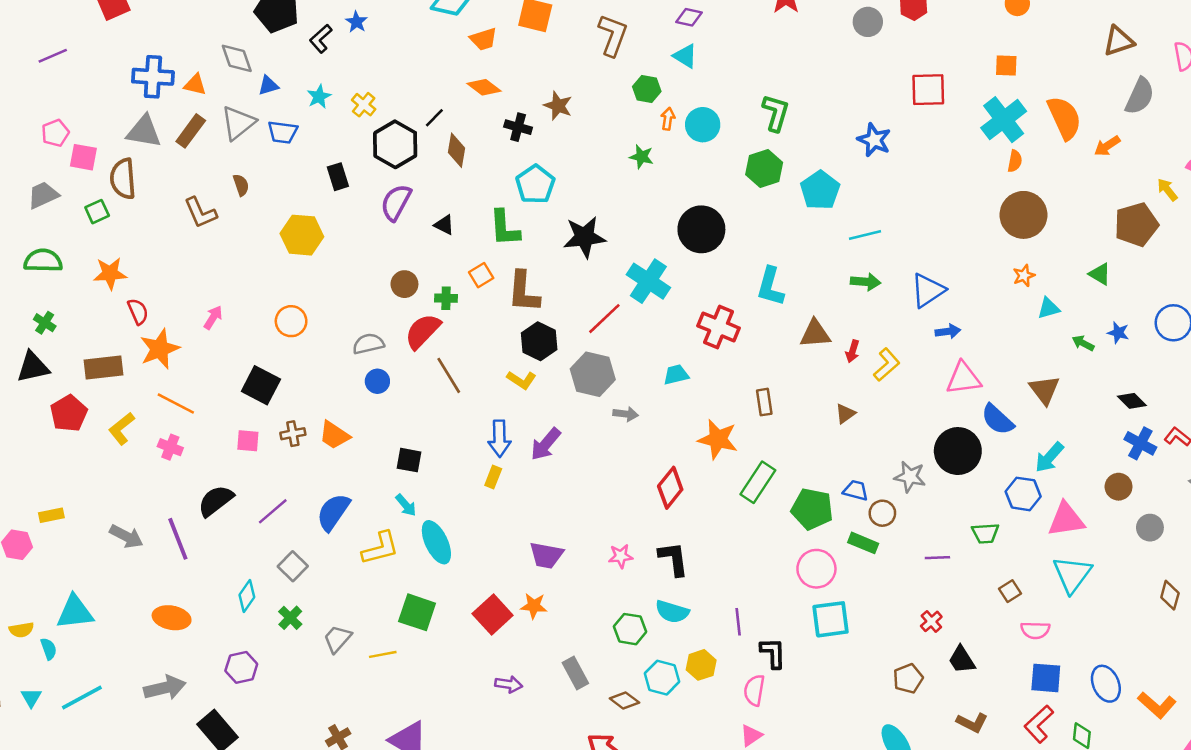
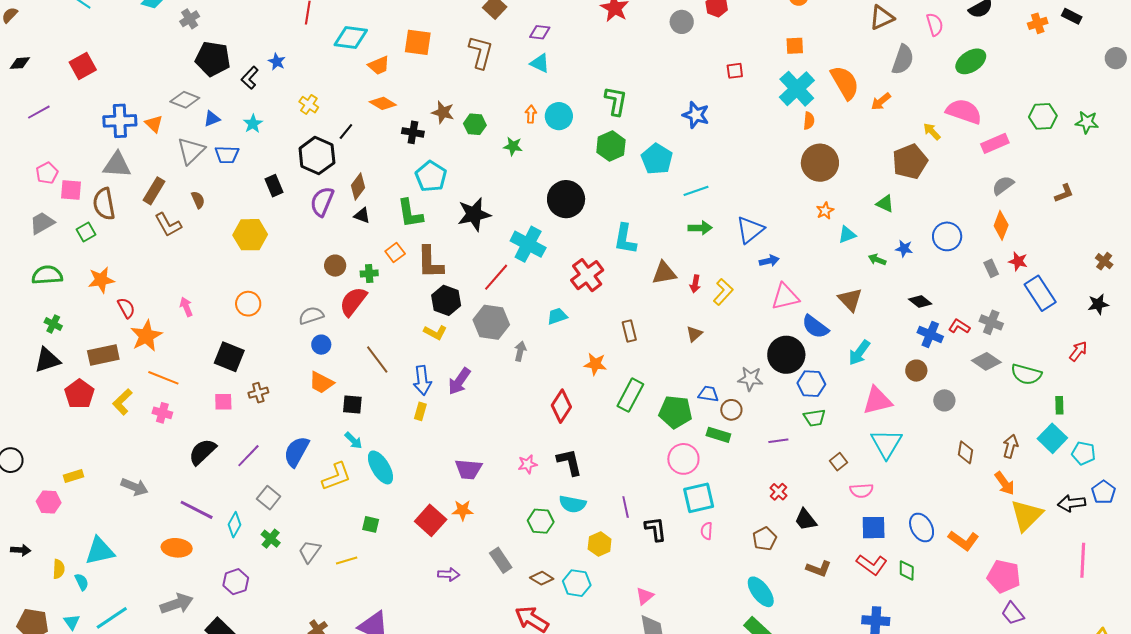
gray diamond: (237, 58) -> (185, 100), turned -44
orange triangle: (195, 85) -> (154, 124), turned 36
green hexagon: (647, 89) -> (475, 124), moved
red square: (928, 90) -> (735, 71), size x0.6
yellow cross: (364, 105) -> (309, 105), moved
brown rectangle: (191, 131) -> (154, 191), moved
brown diamond: (456, 150) -> (358, 186), moved, turned 32
pink arrow: (213, 317) -> (186, 307), turned -48
red cross: (719, 327) -> (587, 275), turned 36
brown line: (449, 375) -> (377, 359), moved
gray arrow: (626, 414) -> (520, 351), turned -78
orange trapezoid: (334, 435) -> (321, 383), moved
orange star: (718, 439) -> (595, 364), size x0.7
blue hexagon: (1023, 494) -> (811, 384), moved
purple line: (178, 539) -> (197, 510), moved, turned -36
green square: (417, 612) -> (371, 524), size x0.6
yellow semicircle: (21, 630) -> (59, 569), turned -72
cyan hexagon: (662, 678) -> (577, 583), moved
pink semicircle: (754, 690) -> (707, 531), moved, size x0.7
red L-shape: (1039, 724) -> (872, 565), turned -96

